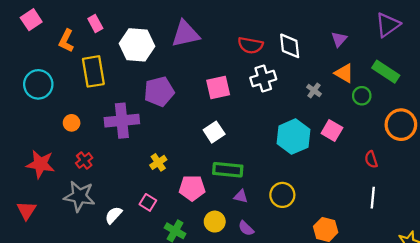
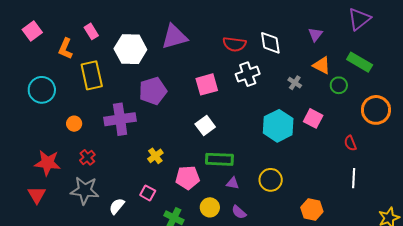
red triangle: (26, 210) -> (37, 195), moved

